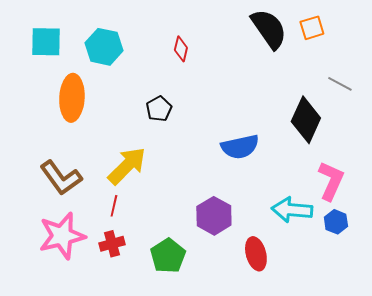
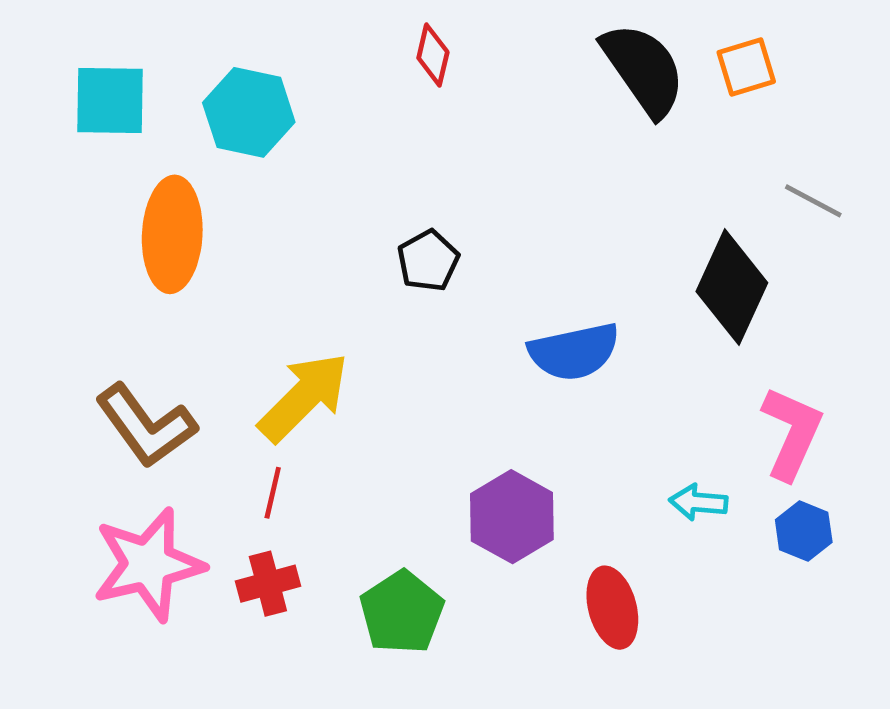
red diamond: (181, 49) -> (433, 55), moved
black pentagon: (159, 109) -> (428, 261), moved
cyan arrow: (292, 210) -> (698, 502), size x0.6

